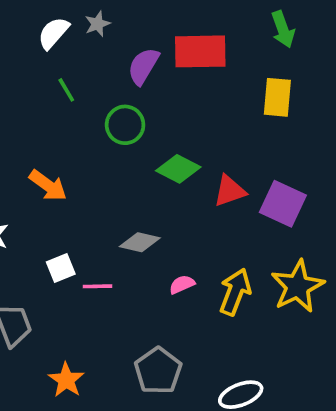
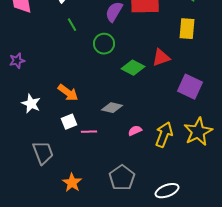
orange arrow: (48, 185) -> (68, 93), moved
red triangle: (230, 191) -> (161, 58), moved

